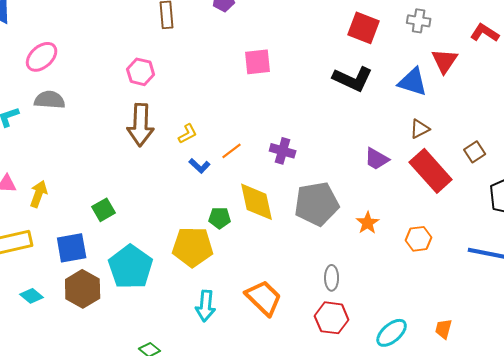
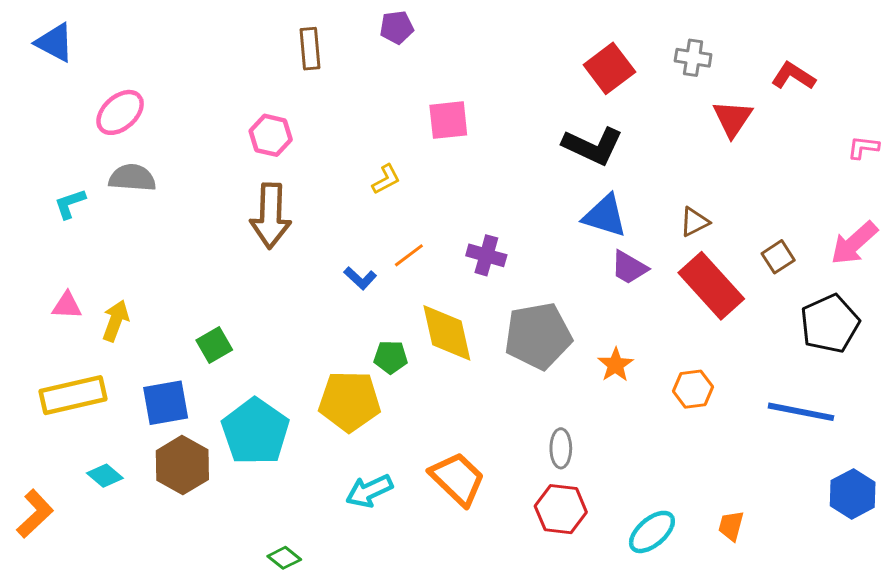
red square: (364, 28) -> (609, 68), turned 32
blue triangle: (413, 82) -> (605, 216), moved
yellow L-shape: (188, 134) -> (386, 179), moved
cyan arrow: (206, 306) -> (369, 491), turned 60

